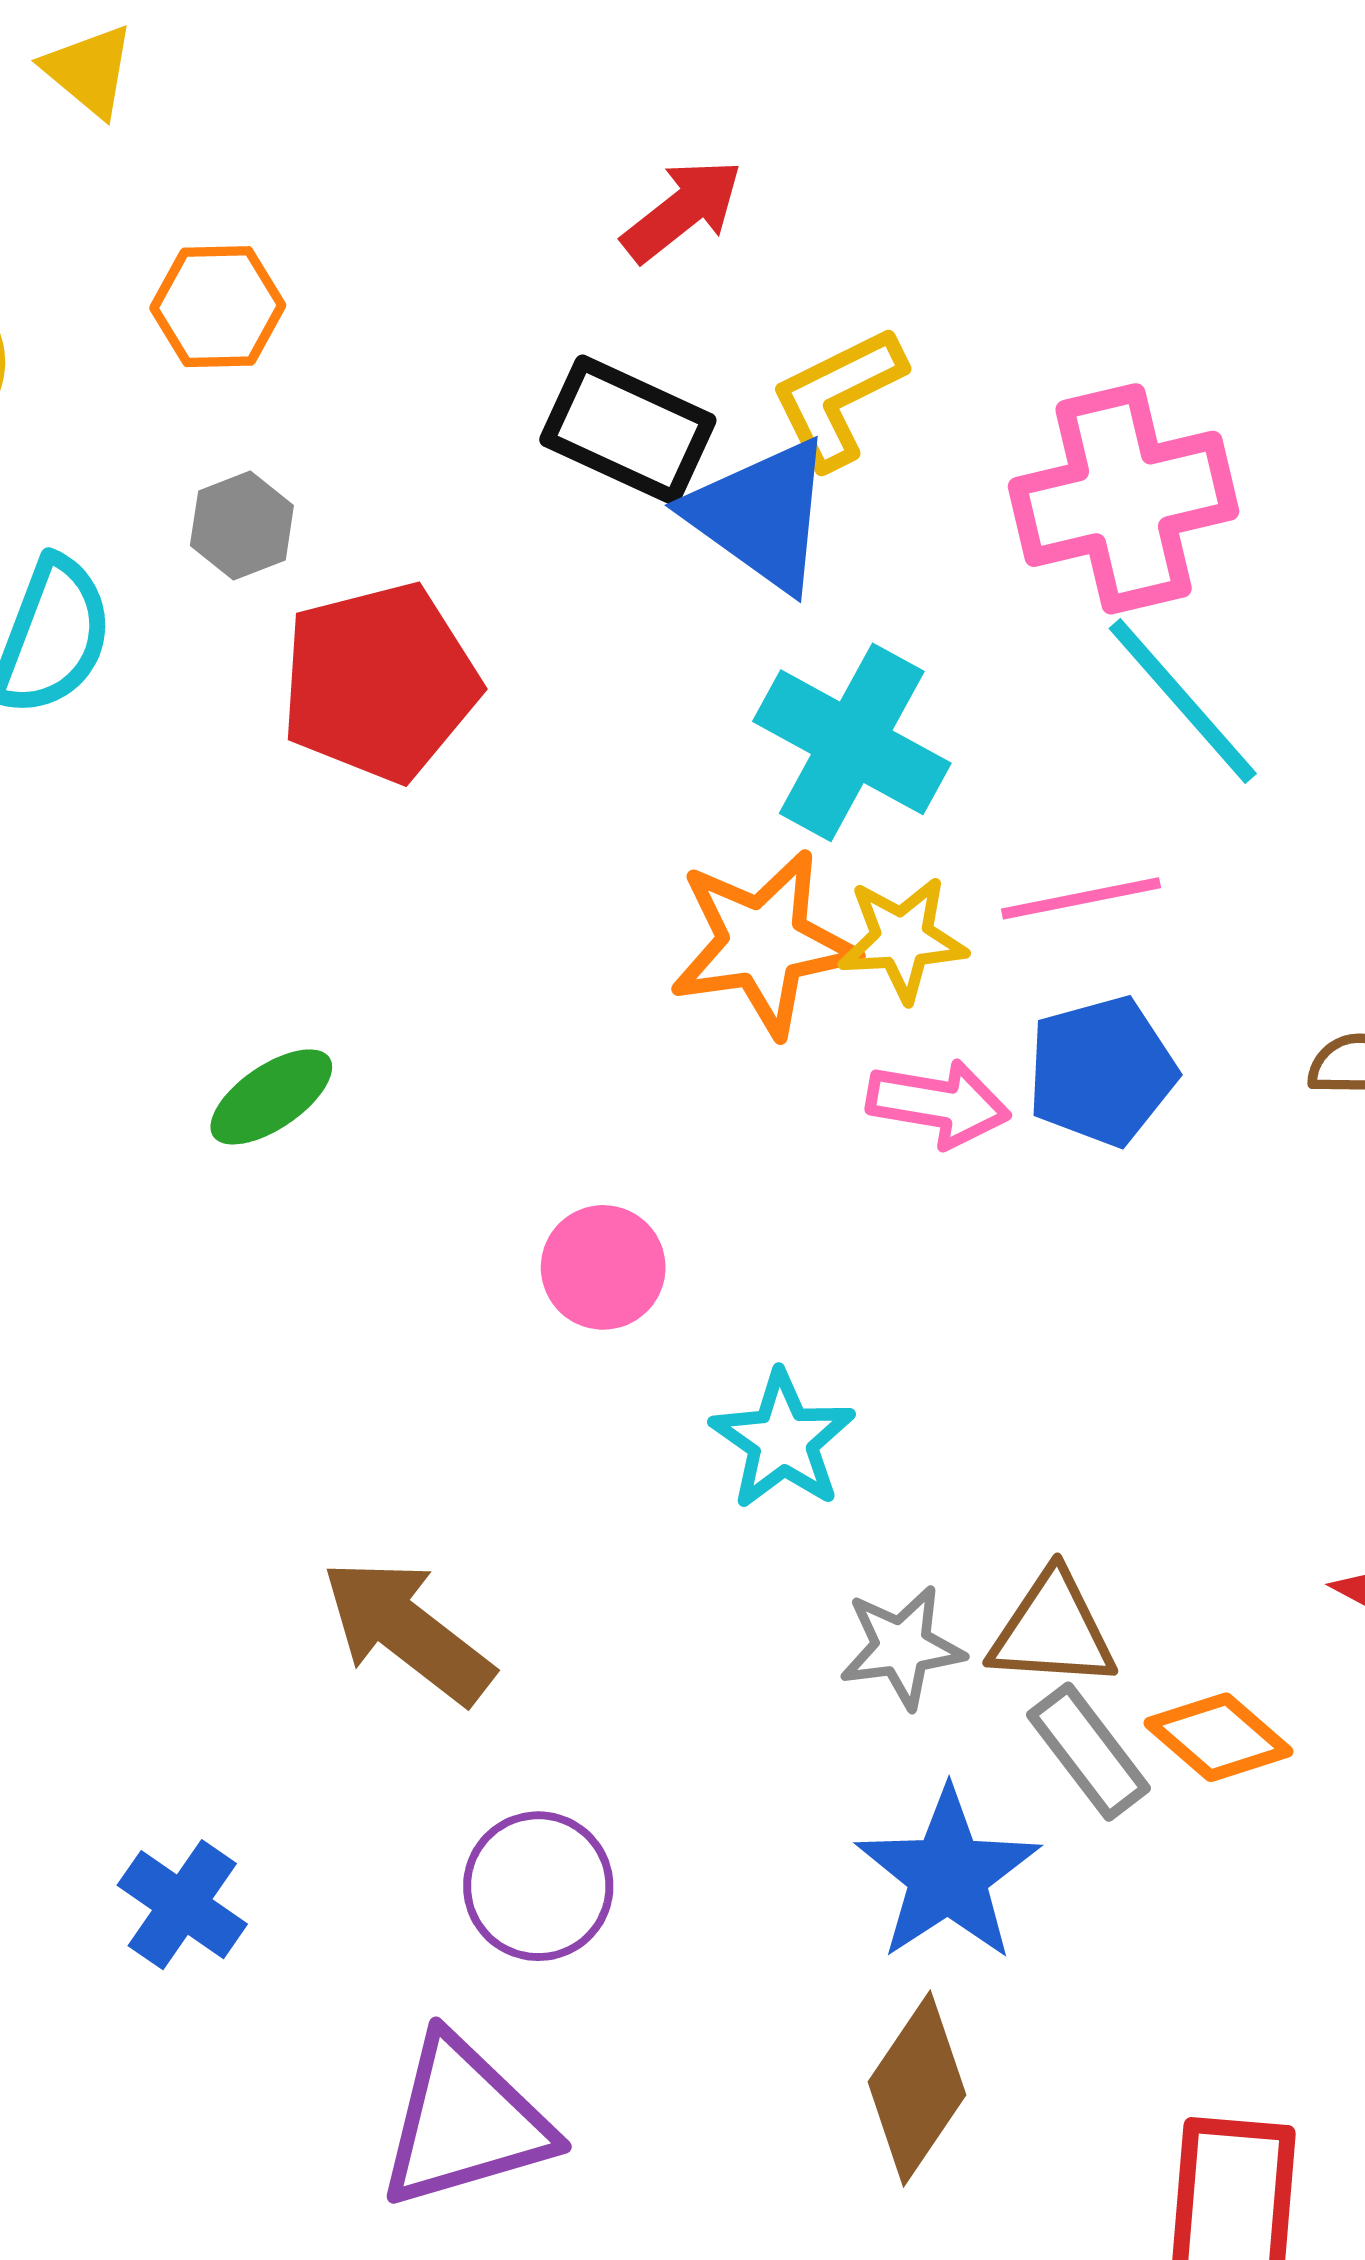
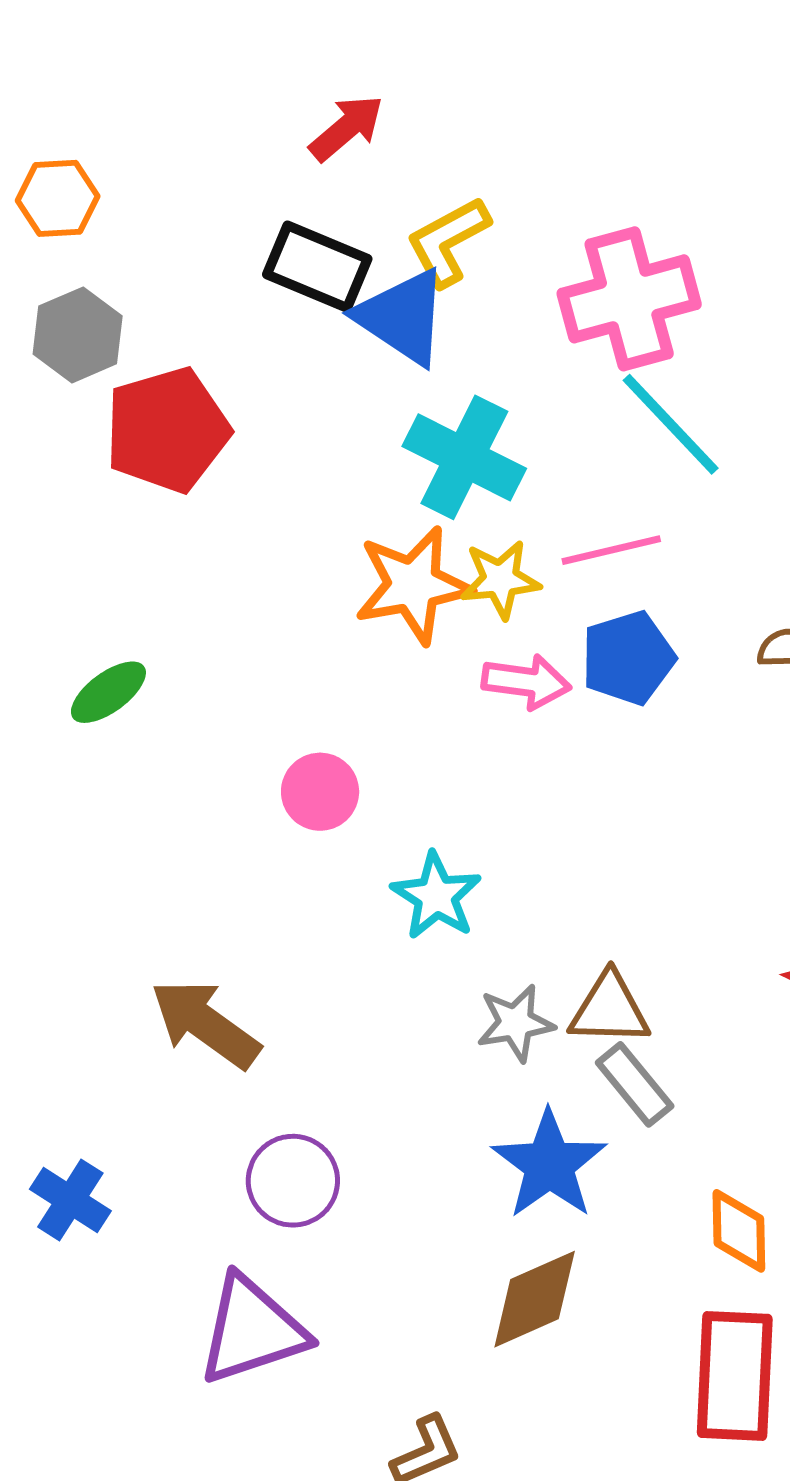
gray hexagon: (242, 526) -> (78, 335), size x1.4
orange diamond: (1218, 1737) -> (739, 1231), moved, turned 50
brown diamond: (917, 2088) -> (535, 1299), turned 34

